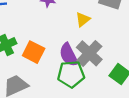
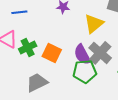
yellow triangle: (83, 19) -> (94, 24), size x1.5

